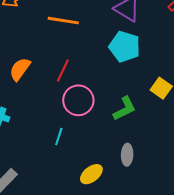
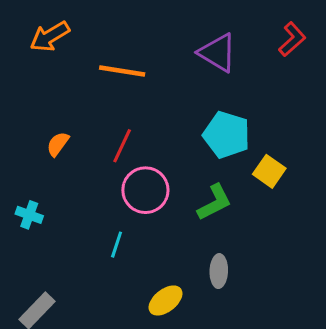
cyan pentagon: (125, 47) -> (227, 135), moved
orange semicircle: (20, 69) -> (58, 144), size x0.7

